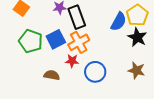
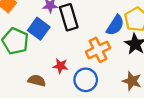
blue square: (56, 39) -> (39, 29), moved, turned -30
orange cross: (79, 42) -> (98, 50), moved

